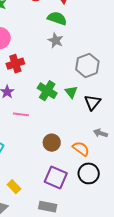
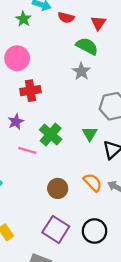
green cross: (47, 91) -> (51, 134), moved
orange semicircle: (81, 149) -> (93, 182), moved

